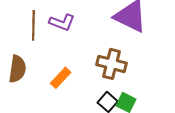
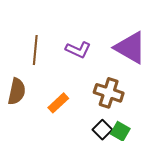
purple L-shape: (62, 22) -> (78, 50), moved

